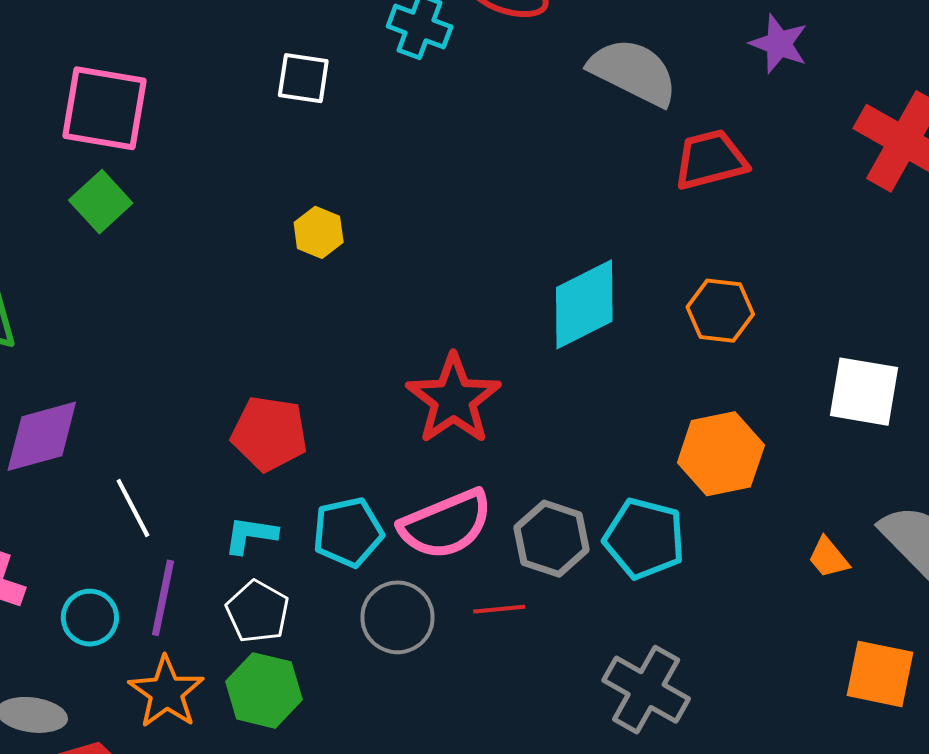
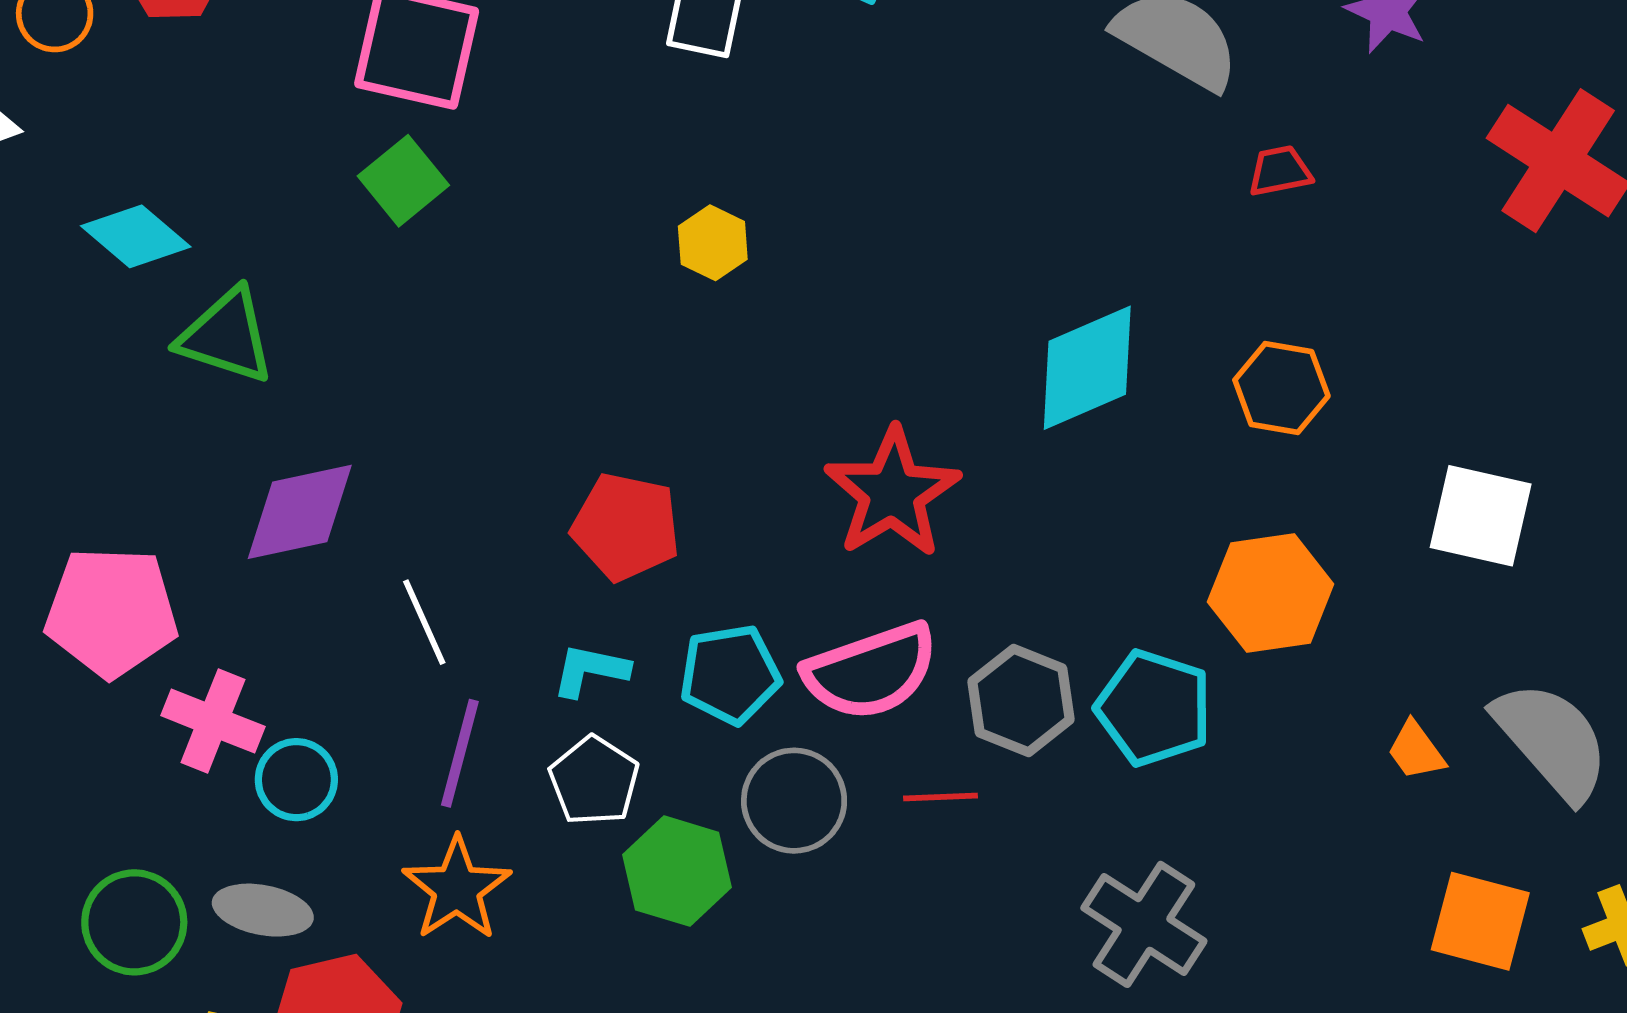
red trapezoid: (710, 160) -> (1280, 171), size x0.6
cyan circle: (90, 618) -> (296, 780), moved
green hexagon: (264, 690) -> (677, 871), moved

